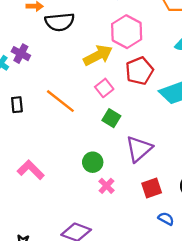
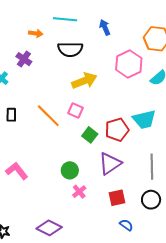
black semicircle: (60, 22) -> (70, 49), moved
pink hexagon: (127, 32) -> (129, 64), moved
purple cross: (21, 54) -> (24, 59), moved
red pentagon: (139, 71) -> (117, 130), moved
pink square: (104, 88) -> (75, 111), moved, turned -35

